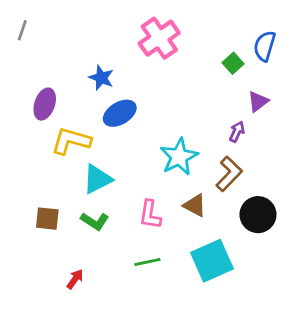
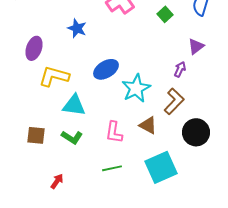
green square: (233, 63) -> (165, 14), moved
blue ellipse: (120, 113) -> (106, 69), moved
cyan triangle: (97, 179) -> (74, 105), turned 35

